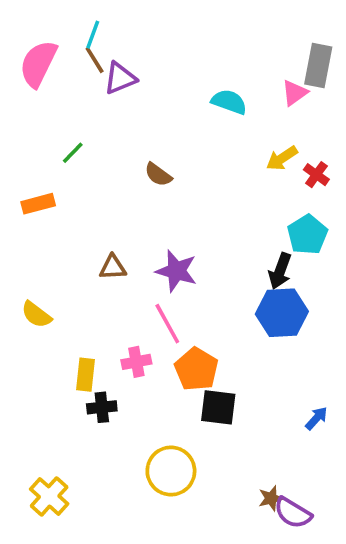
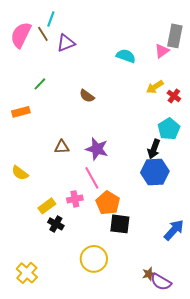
brown line: (95, 60) -> (43, 34), moved
yellow rectangle: (85, 375) -> (47, 206), turned 48
black cross: (102, 407) -> (56, 224), turned 35
blue arrow: (316, 418) -> (174, 230), size x1.6

